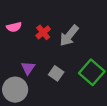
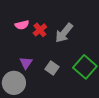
pink semicircle: (14, 27) -> (22, 25), moved

